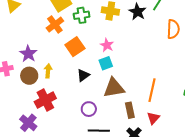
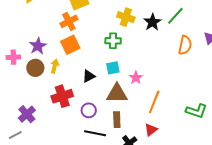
green cross: (82, 15) -> (113, 41), moved
pink star: (107, 45) -> (136, 78), moved
orange square: (75, 47) -> (70, 45), moved
red cross: (45, 100) -> (62, 96), moved
brown rectangle: (130, 110) -> (117, 120), moved

